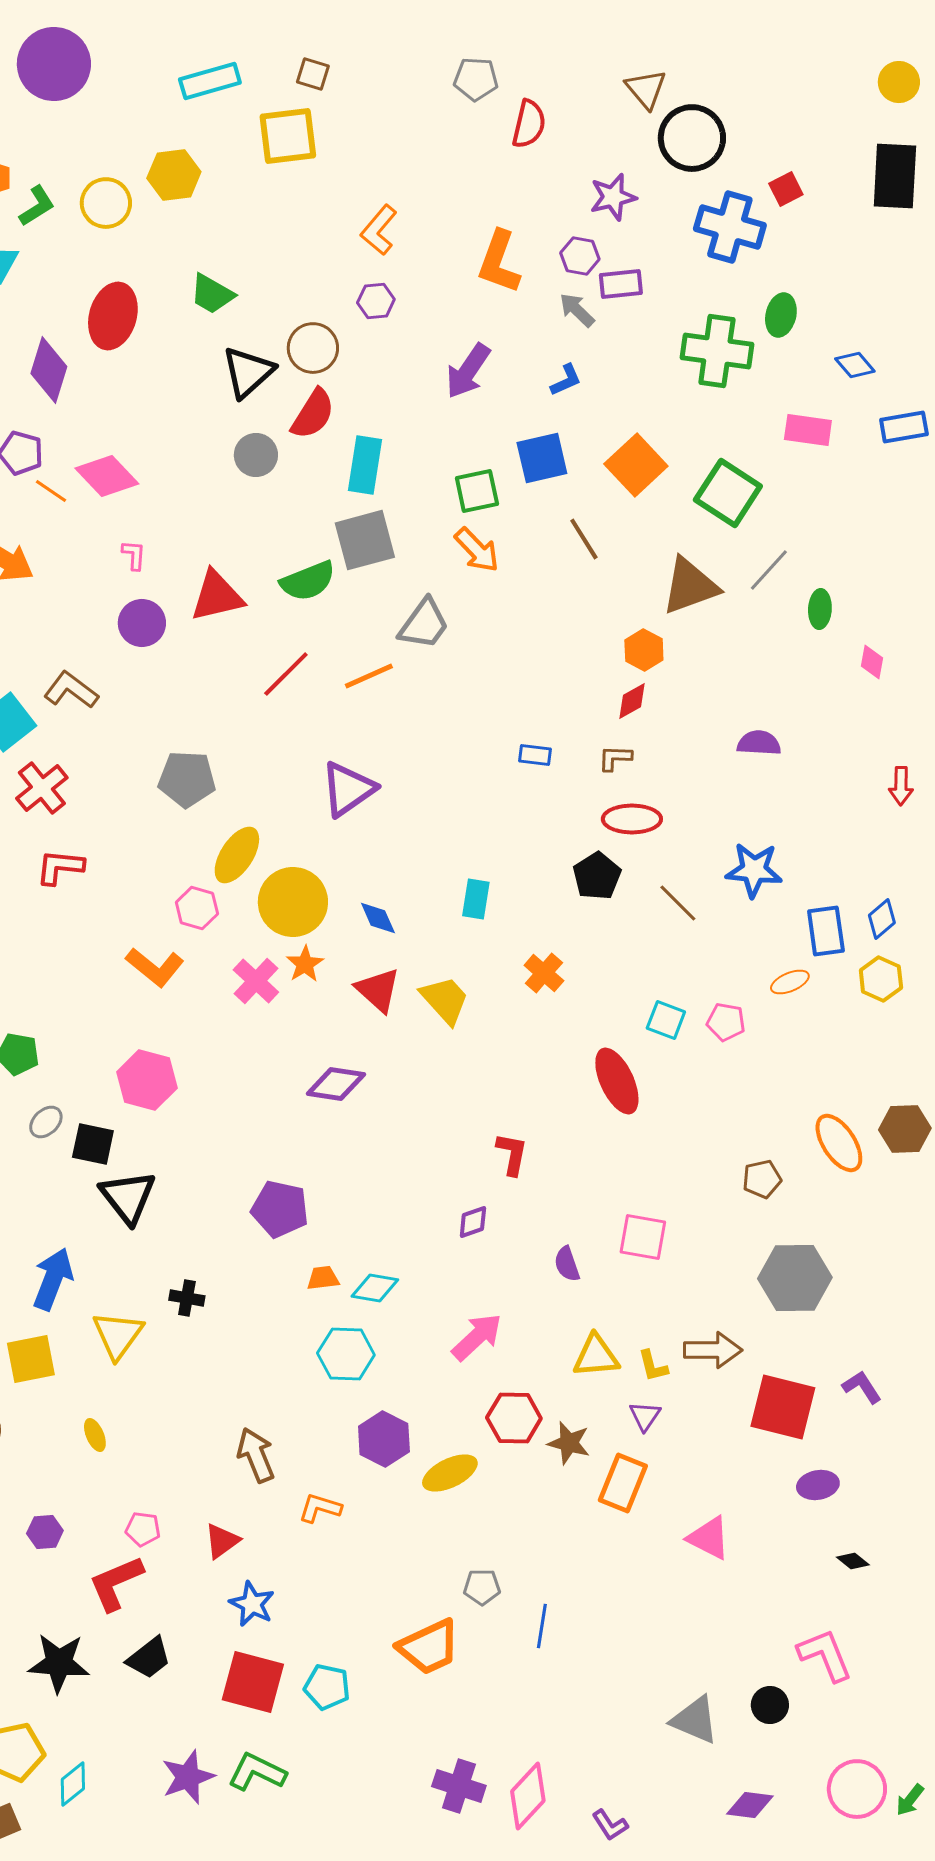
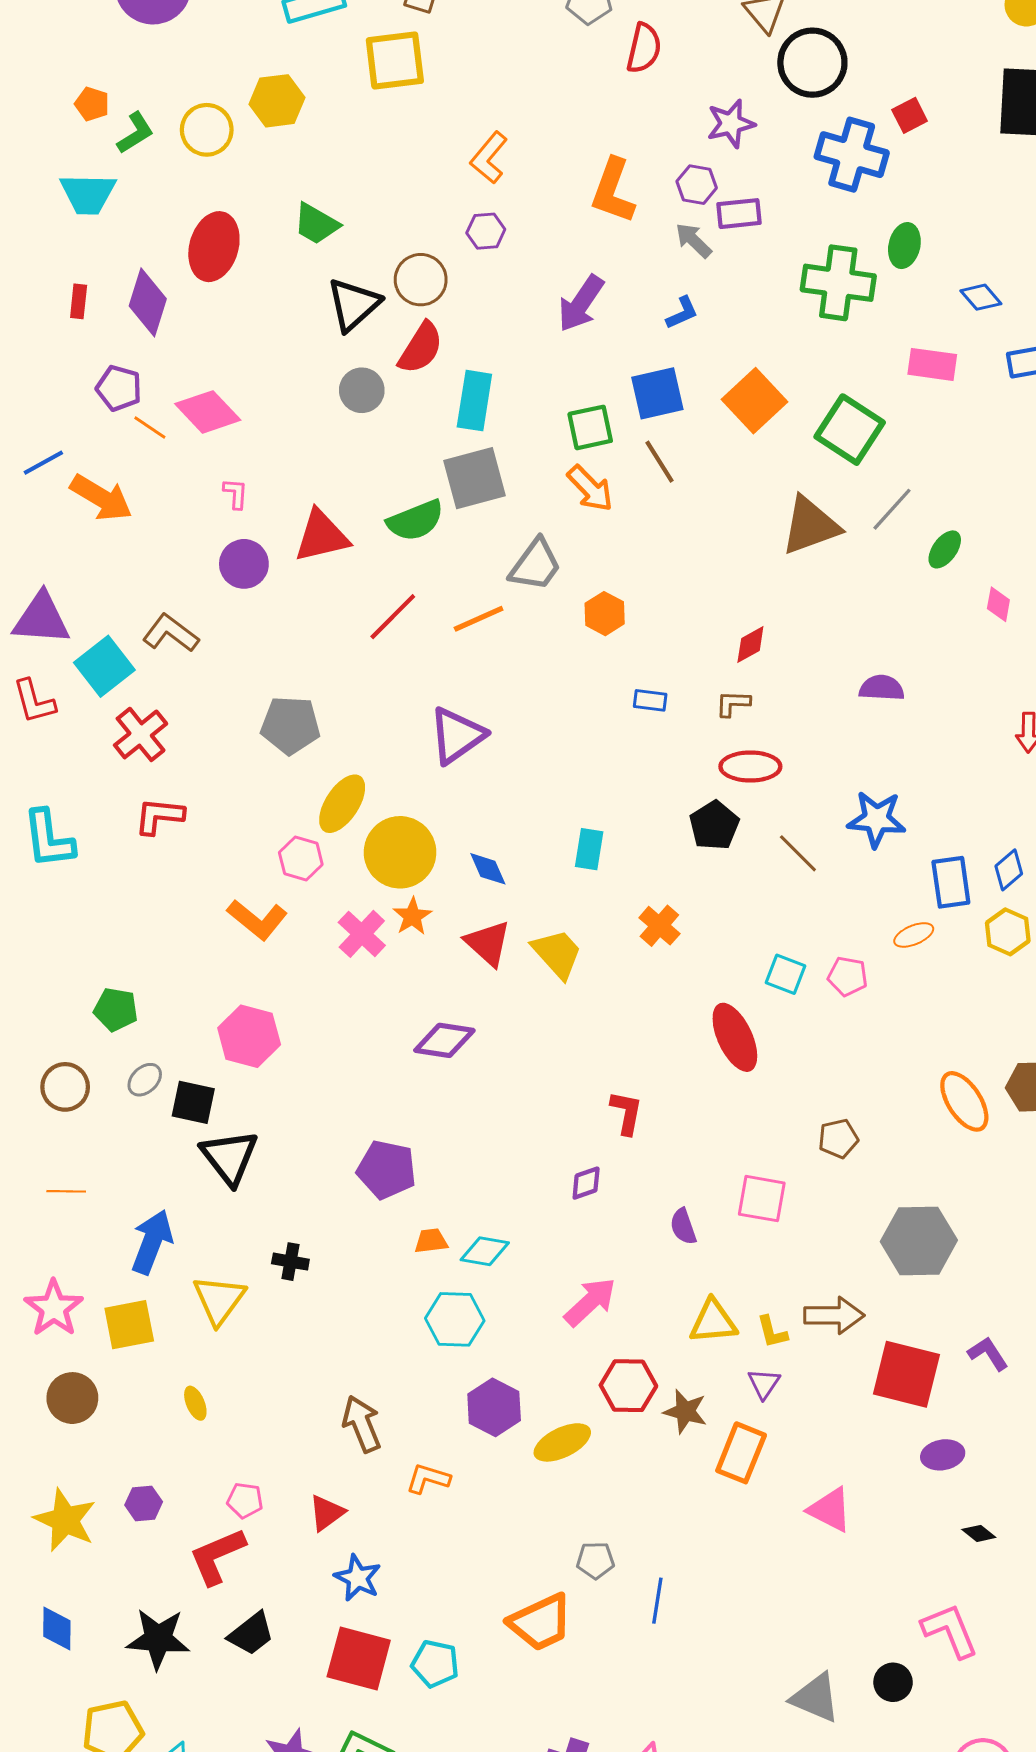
brown line: (584, 539) -> (659, 462), moved
green ellipse: (820, 609) -> (945, 549), turned 33
orange hexagon: (644, 650) -> (605, 614), moved
brown pentagon: (762, 1179) -> (838, 1139), moved

